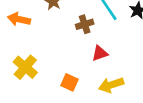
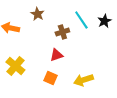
red triangle: (100, 53) -> (56, 55), moved

